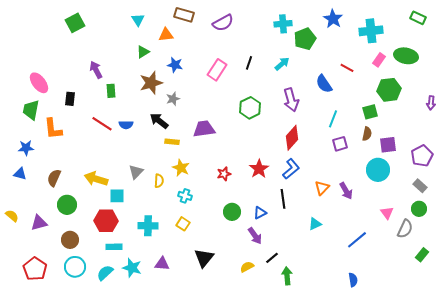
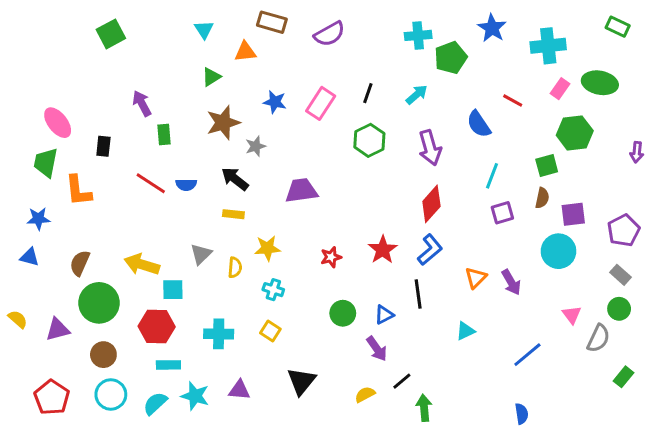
blue star: (175, 65) -> (275, 102), moved
green hexagon: (250, 108) -> (369, 140), moved
yellow rectangle: (172, 142) -> (233, 214), moved
yellow star: (181, 168) -> (267, 248), turned -30
green circle: (67, 205) -> (99, 303), size x1.4

